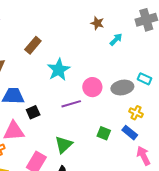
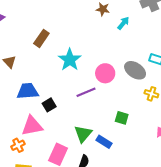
gray ellipse: (122, 87) -> (135, 70), turned 50
blue rectangle: (130, 133) -> (104, 142), moved

